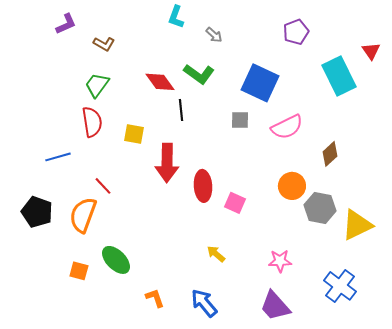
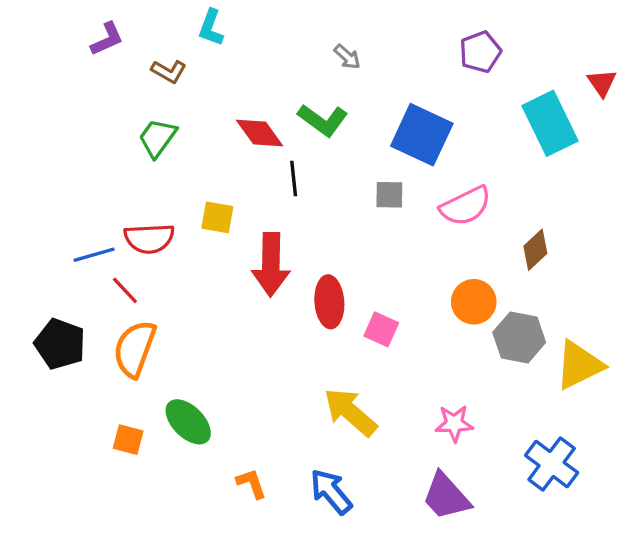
cyan L-shape: (176, 17) -> (211, 28), moved
red semicircle: (92, 122) -> (149, 238), moved, turned 96
red line: (103, 186) -> (125, 290), moved
yellow arrow: (216, 254) -> (350, 412), size x1.8

